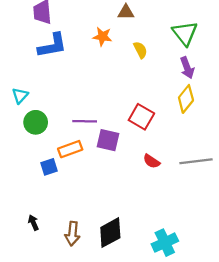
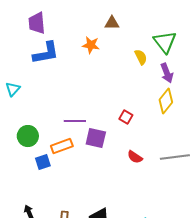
yellow semicircle: (140, 50) -> (141, 57), moved
cyan triangle: (20, 96) -> (13, 89), moved
red square: (141, 117) -> (126, 117), size x0.6
green circle: (36, 122) -> (28, 136), moved

